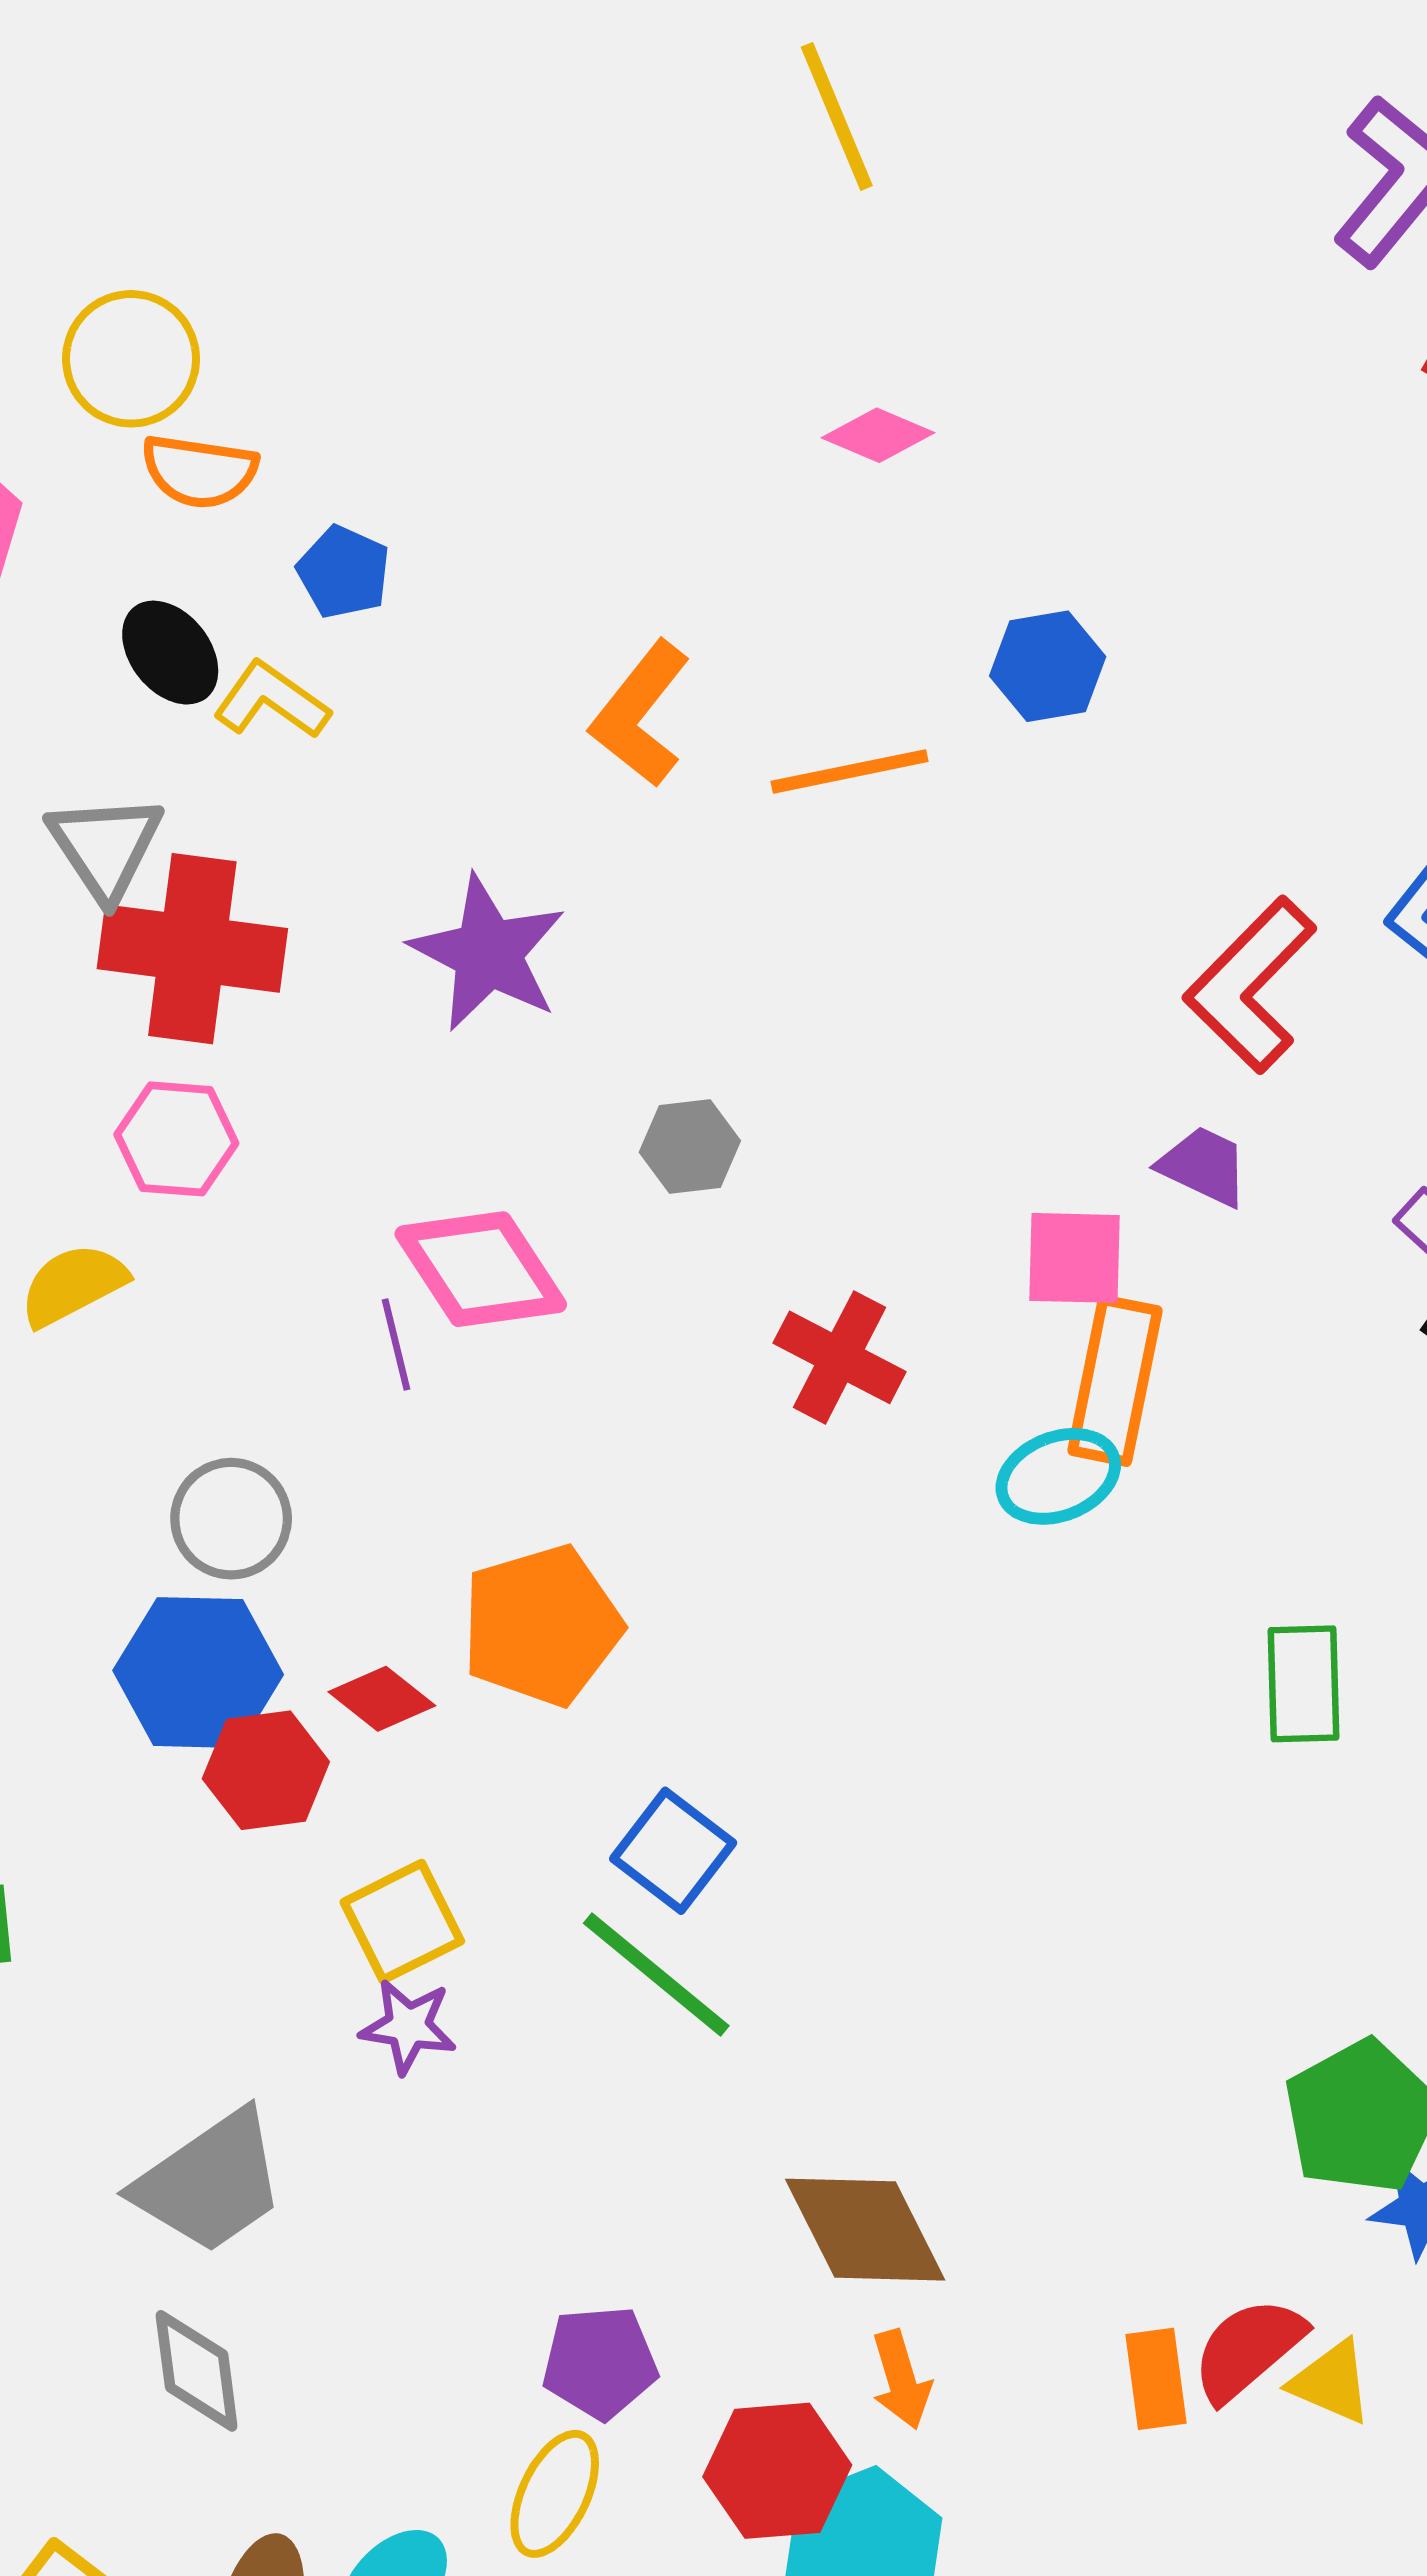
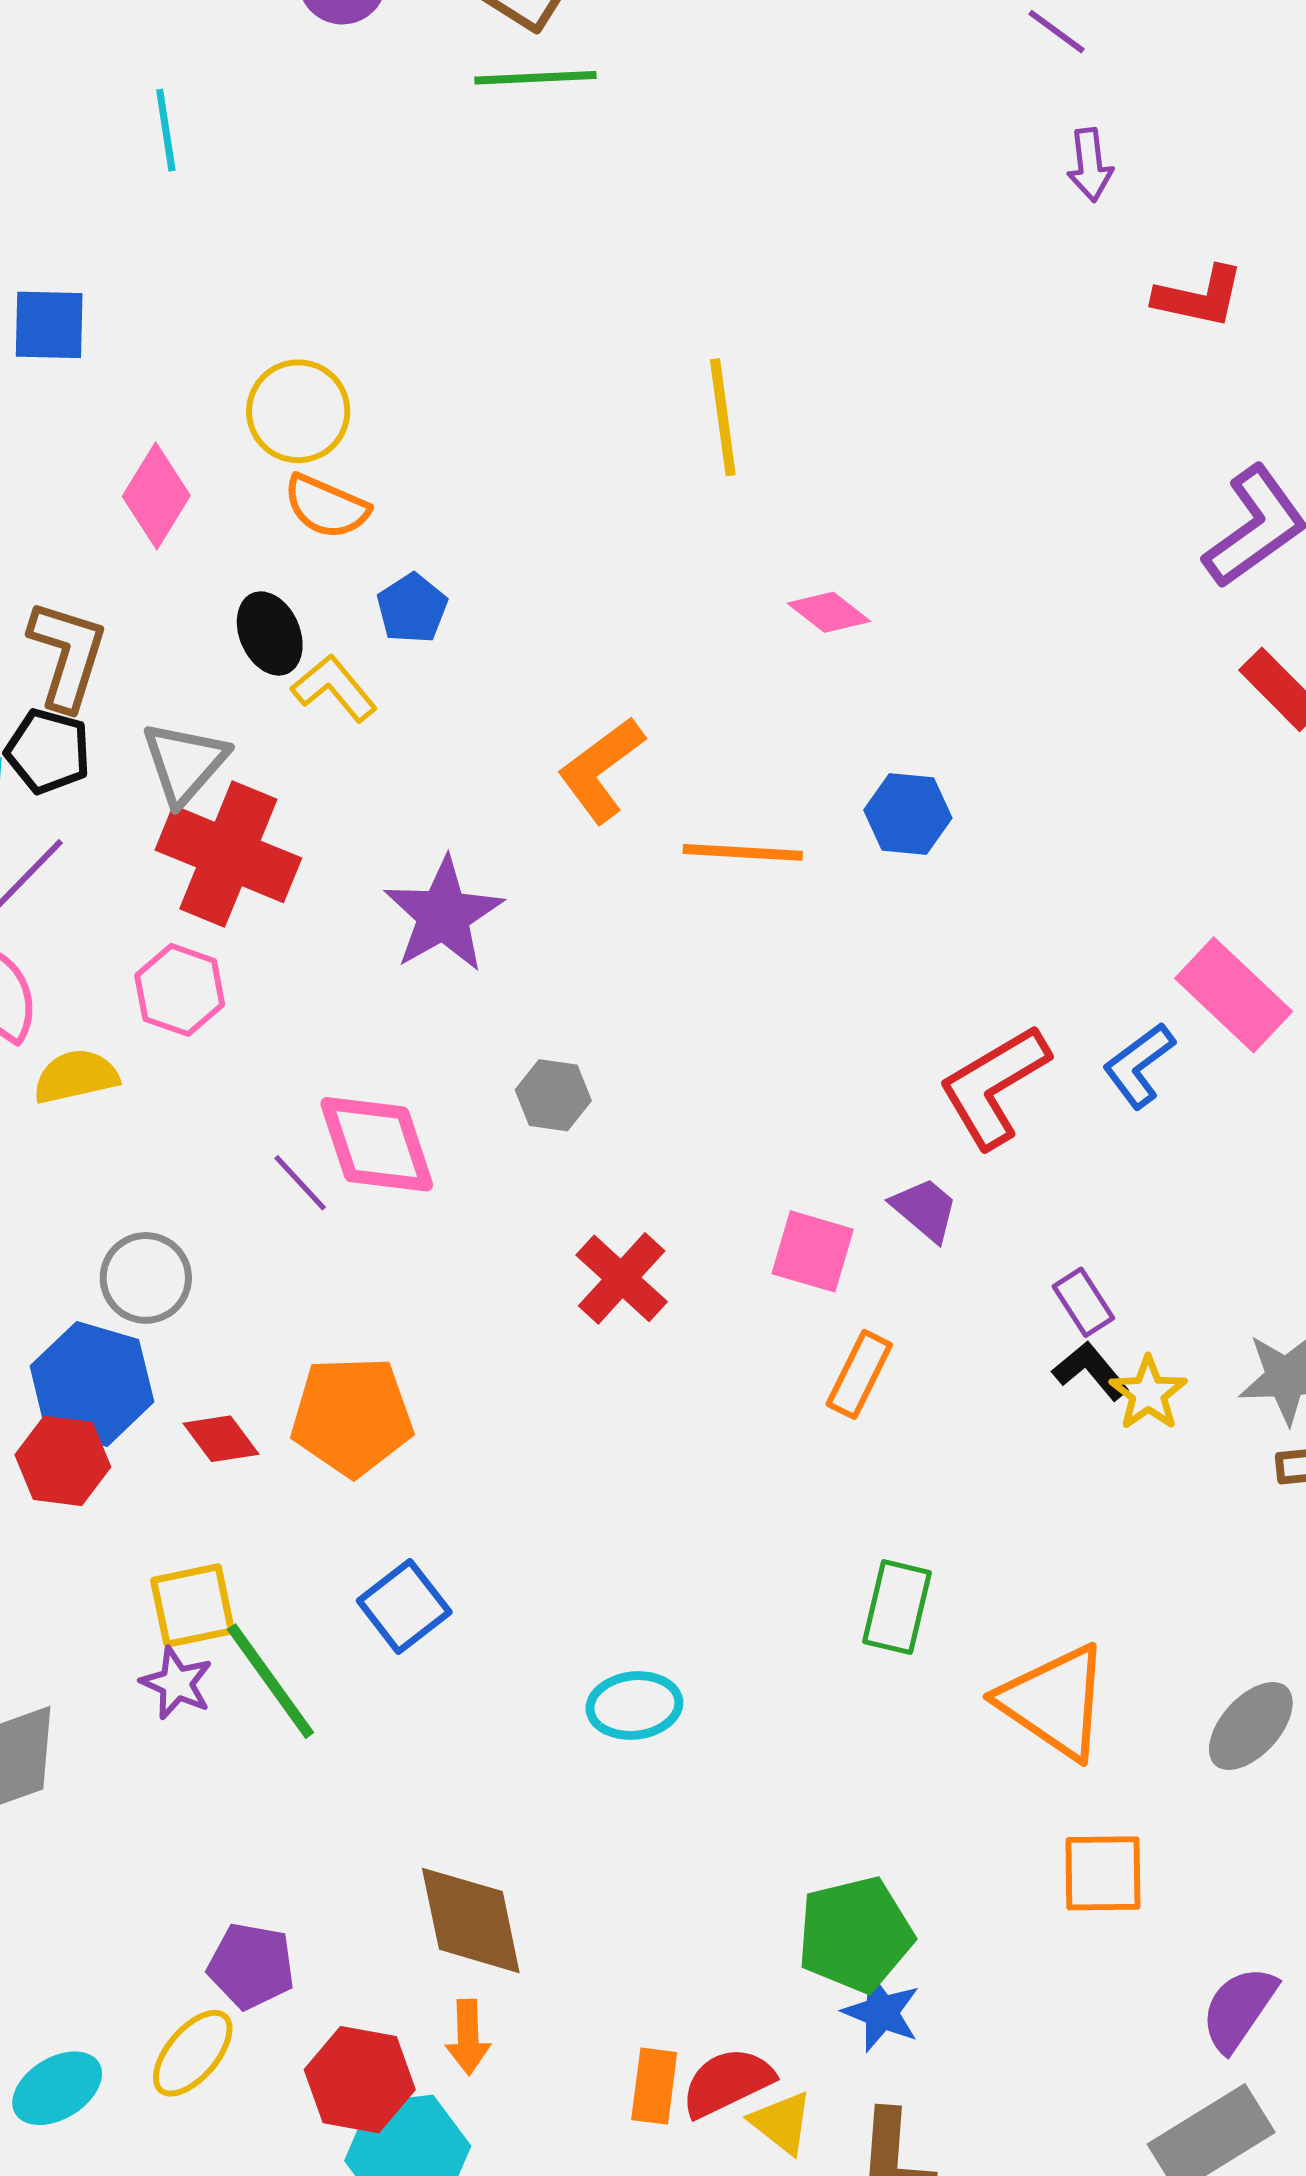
yellow line: (837, 116) -> (723, 417), moved
purple line: (396, 1344) -> (300, 1183), turned -44
orange rectangle: (1115, 1381) -> (859, 1374), moved, size x0.7
cyan ellipse: (1058, 1476) -> (634, 1705), moved
red hexagon: (266, 1770) -> (63, 1461), moved
green line: (656, 1974) -> (271, 1681), moved

